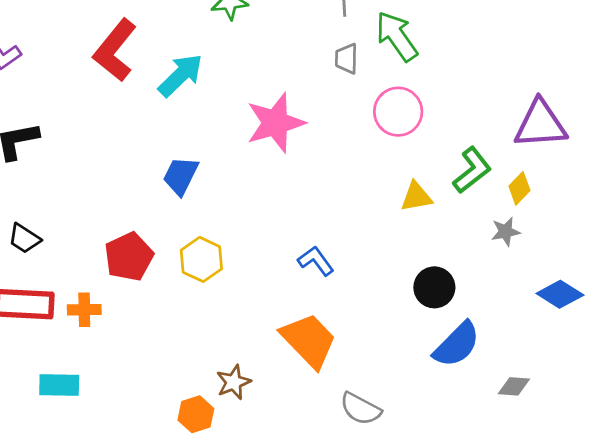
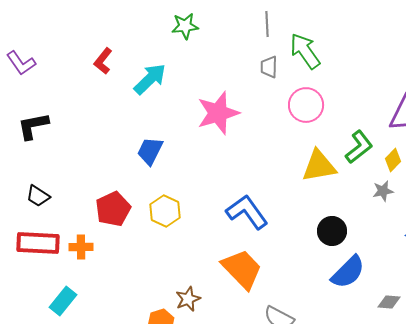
red L-shape: (115, 50) -> (103, 61), size x0.6
yellow triangle: (416, 197) -> (319, 166), size x1.5
blue L-shape: (316, 261) -> (247, 212), size x1.6
cyan rectangle: (59, 385) -> (63, 301), turned -52

